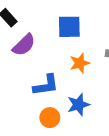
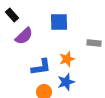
orange star: (80, 63) -> (67, 59), moved

